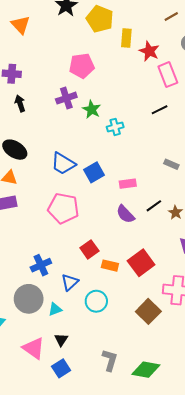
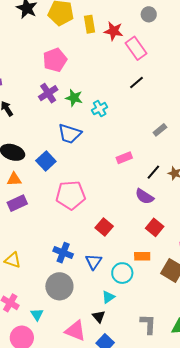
blue trapezoid: (63, 164) -> (70, 134), moved
gray rectangle: (171, 164) -> (160, 130), turned -48
blue square: (94, 172) -> (46, 161), moved
purple semicircle: (125, 214) -> (144, 196), moved
red square: (141, 263) -> (155, 227), size x0.7
blue cross: (41, 265) -> (63, 253), turned -30
orange rectangle: (110, 266) -> (142, 256), moved
cyan triangle: (55, 309) -> (108, 297), moved

